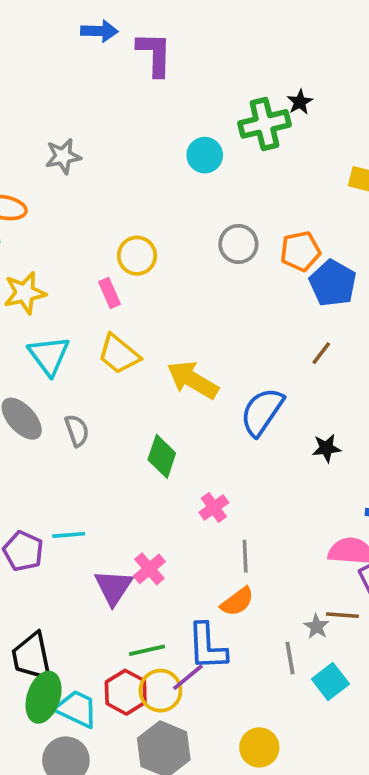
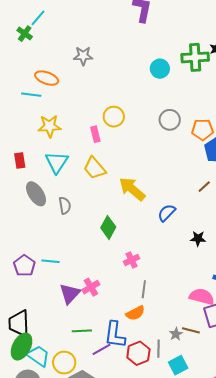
blue semicircle: (262, 412) -> (167, 213), size x0.7
yellow circle: (160, 691) -> (64, 363), moved
red hexagon: (126, 692) -> (138, 353), moved

